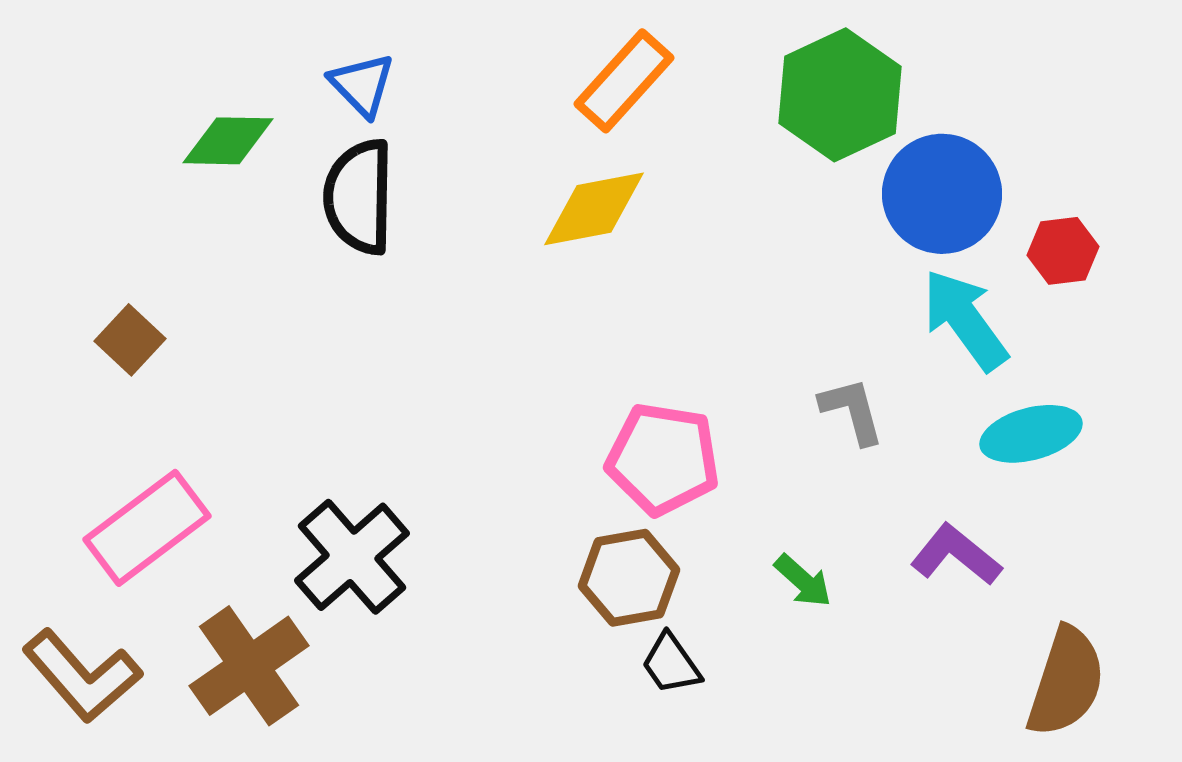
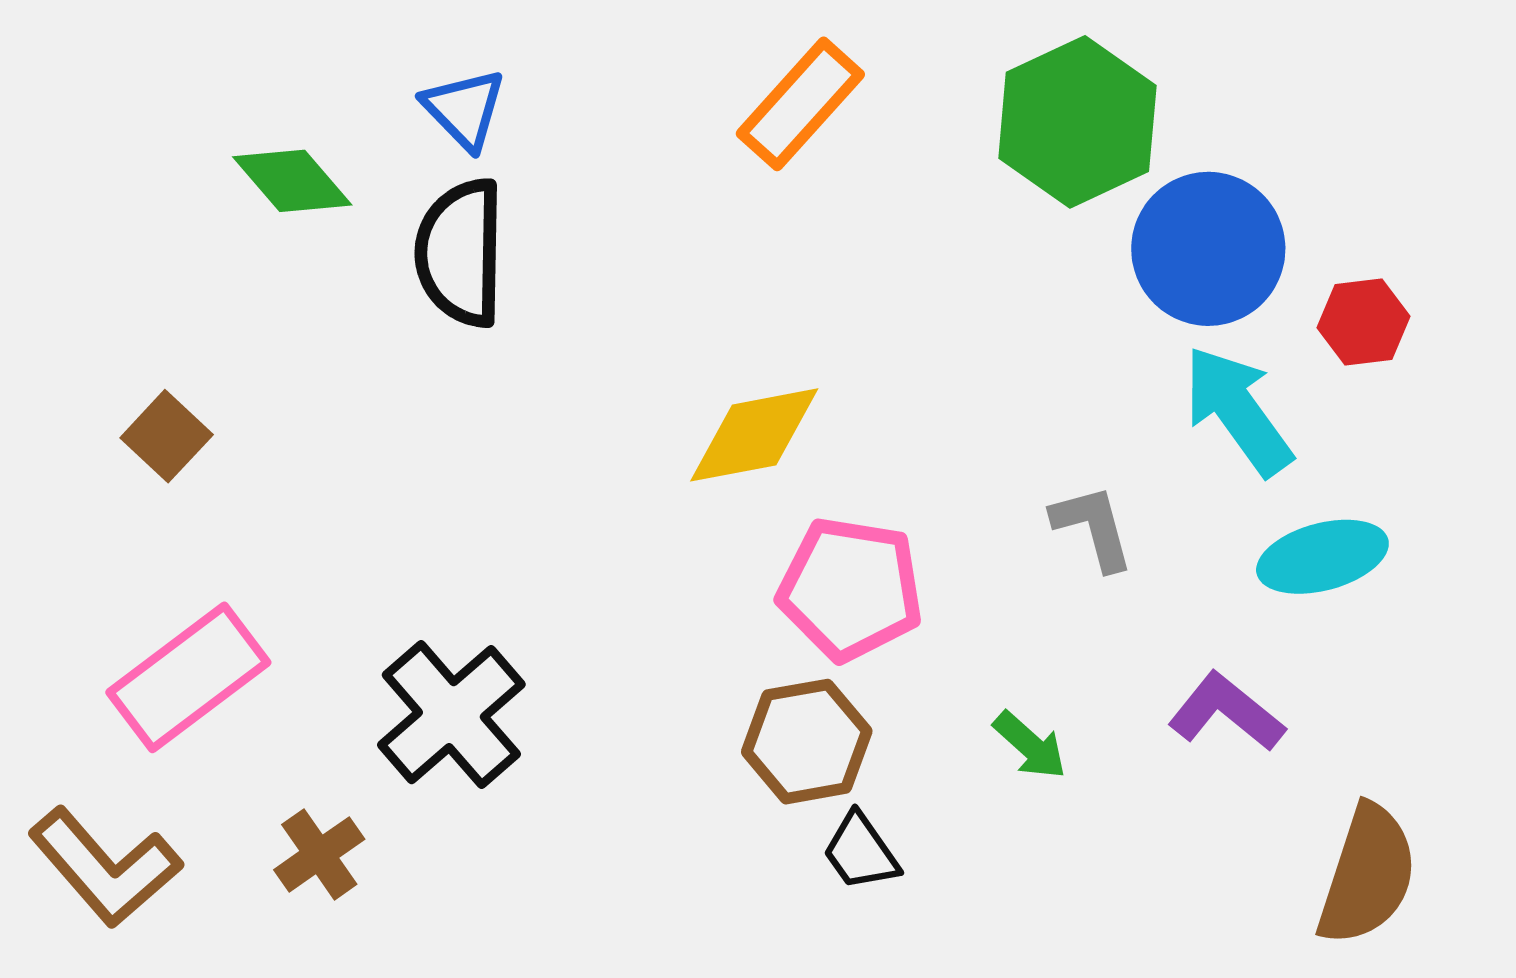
green diamond: (228, 141) -> (292, 181), turned 48
yellow diamond: (594, 209) -> (754, 435), moved
brown cross: (249, 666) -> (319, 854), size x0.6

